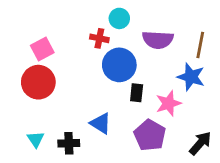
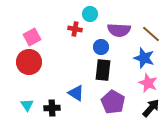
brown line: (200, 45) -> (151, 34), turned -60
blue circle: (119, 65) -> (101, 47), moved, size x0.6
black rectangle: (137, 93) -> (103, 70), size x1.5
pink star: (168, 103) -> (148, 83), moved, turned -30

